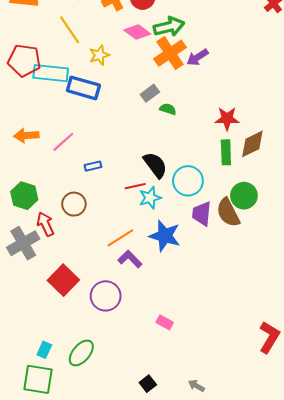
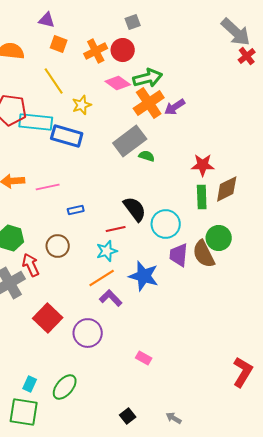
gray rectangle: (150, 93) -> (130, 141), size x1.8
pink line: (63, 142) -> (48, 187), turned 30
cyan star: (150, 198) -> (107, 251), moved

